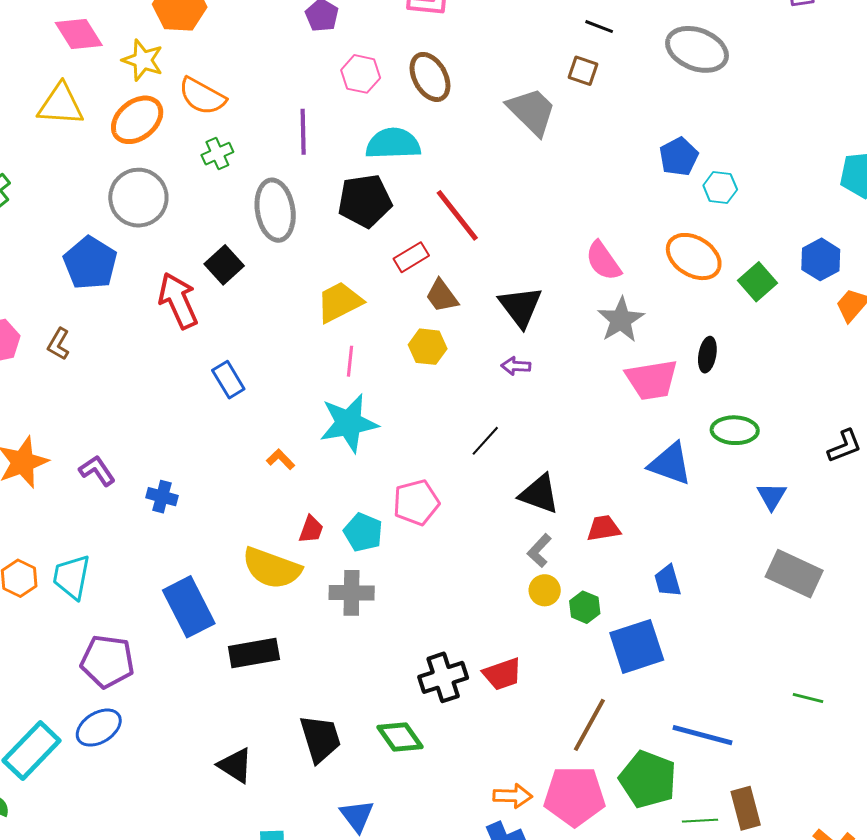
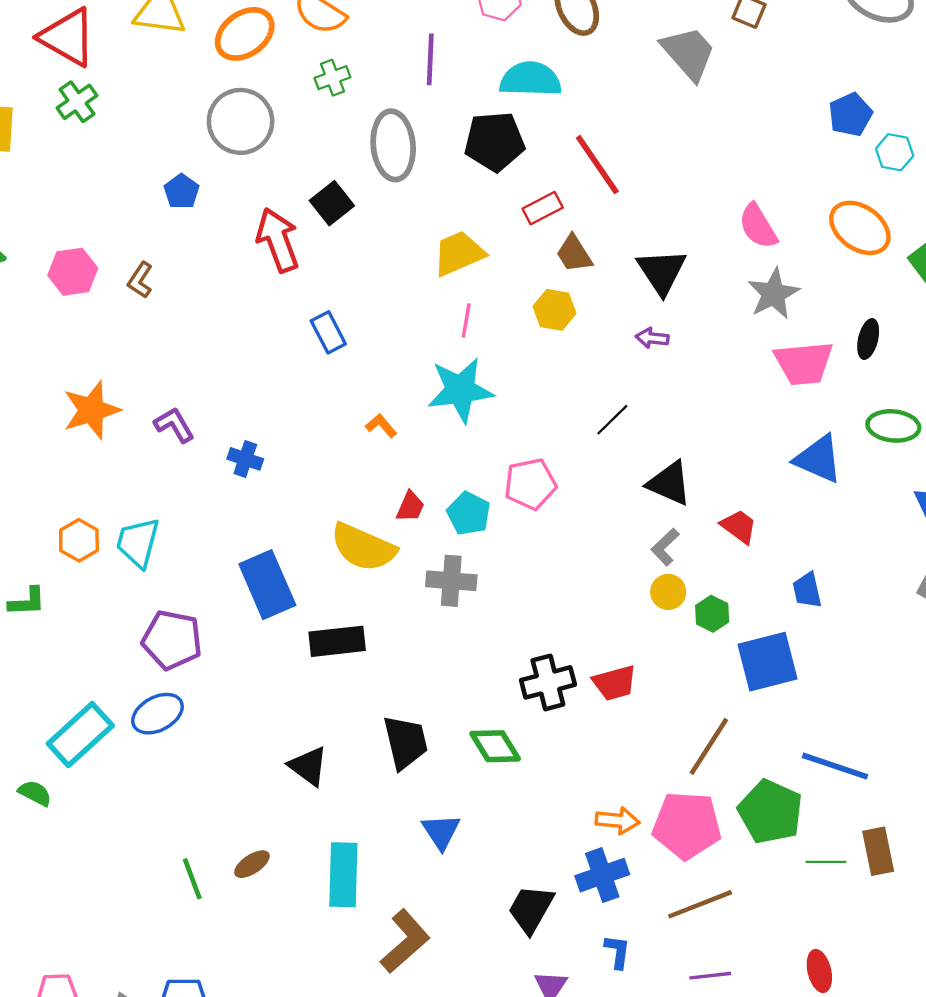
blue pentagon: (90, 263) -> (182, 191), size x0.6
red trapezoid: (604, 528) -> (739, 526), turned 42

